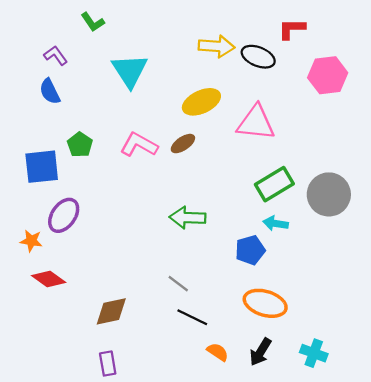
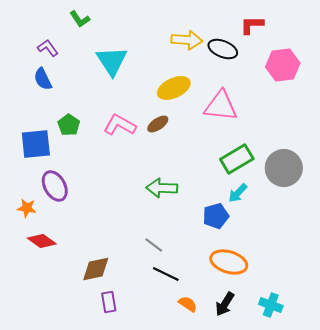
purple ellipse: (64, 215) -> (55, 186), turned -64
cyan arrow: (276, 223) -> (238, 193), turned -55
purple rectangle: (108, 364) -> (109, 302), moved

